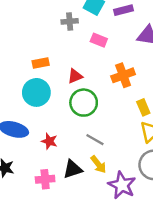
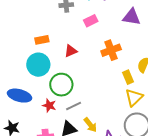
pink rectangle: (99, 40) -> (91, 21), turned -48
green circle: (84, 103) -> (61, 85), moved
gray line: (95, 140) -> (74, 106), moved, turned -56

